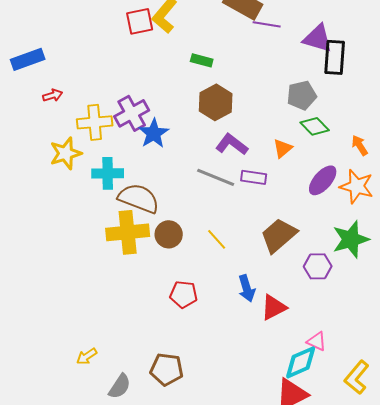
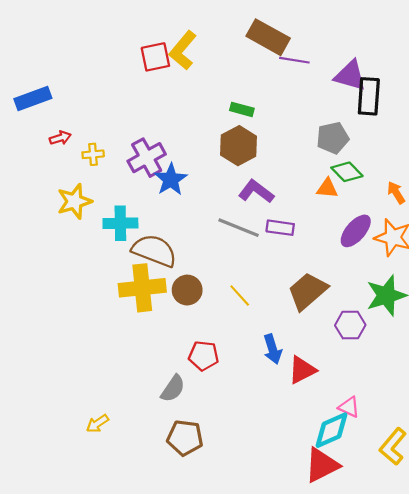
green rectangle: (202, 60) -> (242, 109), moved
yellow cross: (95, 122) -> (93, 154), moved, size x0.6
orange triangle: (283, 148) -> (327, 188), moved, turned 45
gray semicircle: (120, 386) -> (173, 389), moved

